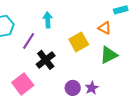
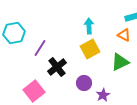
cyan arrow: (48, 20) -> (89, 26), moved
orange triangle: (105, 28) -> (124, 35), moved
purple circle: (73, 88) -> (84, 83), moved

